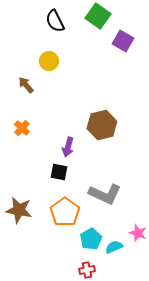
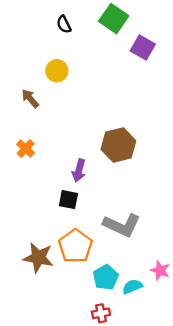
black semicircle: (55, 21) -> (64, 24), size x0.7
brown star: (19, 210) -> (38, 258), moved

